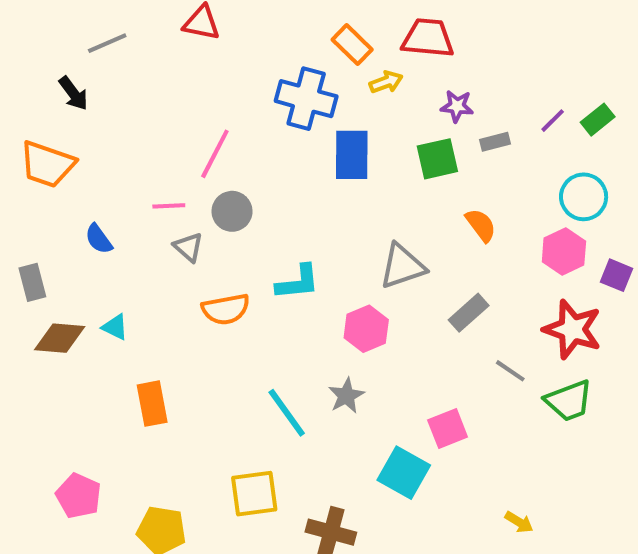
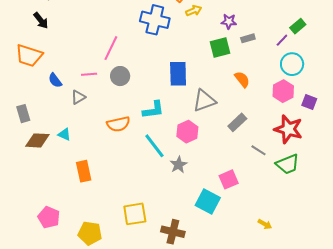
purple line: (553, 121) -> (282, 40), moved
blue rectangle: (352, 155) -> (178, 74), moved
blue semicircle: (99, 239) -> (55, 80), moved
gray triangle: (188, 247) -> (78, 97), moved, turned 49
cyan line: (287, 413) -> (154, 146), moved

